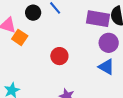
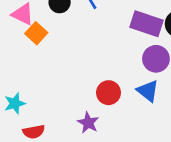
red circle: (59, 56) -> (109, 93), moved

